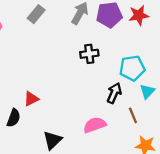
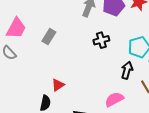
gray rectangle: (36, 14) -> (49, 37), moved

